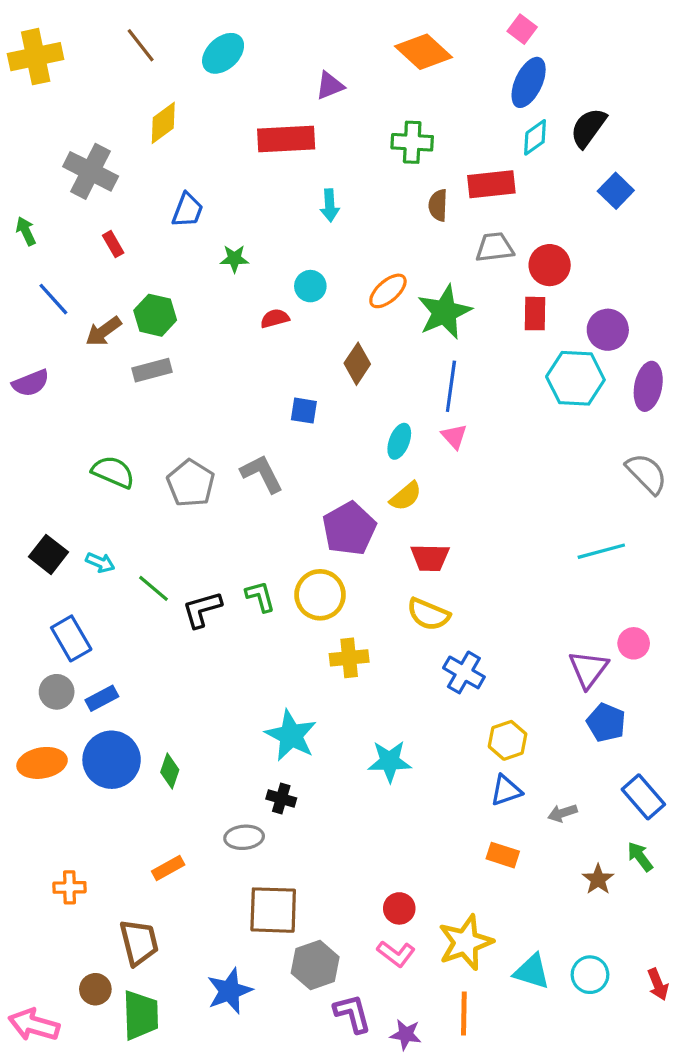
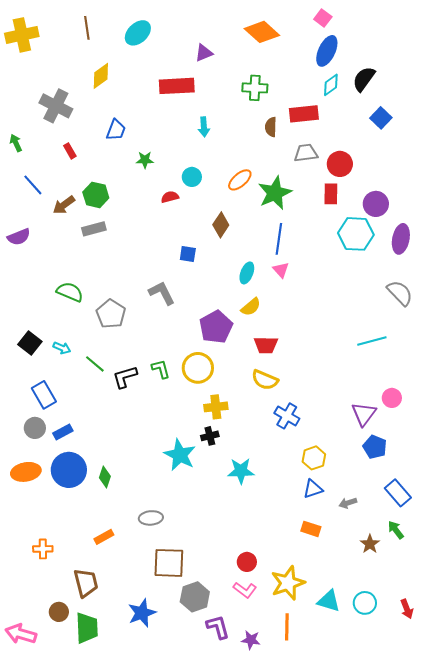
brown line: (141, 45) -> (87, 28), turned 30
gray pentagon: (191, 483) -> (111, 314), moved
black cross: (281, 799) -> (210, 436), moved, turned -30

